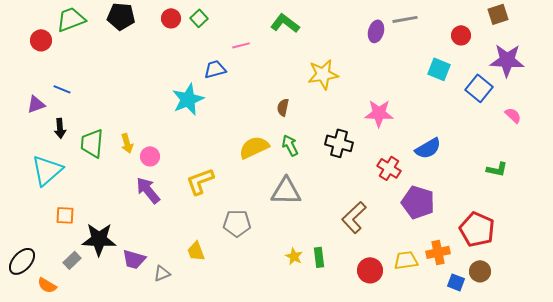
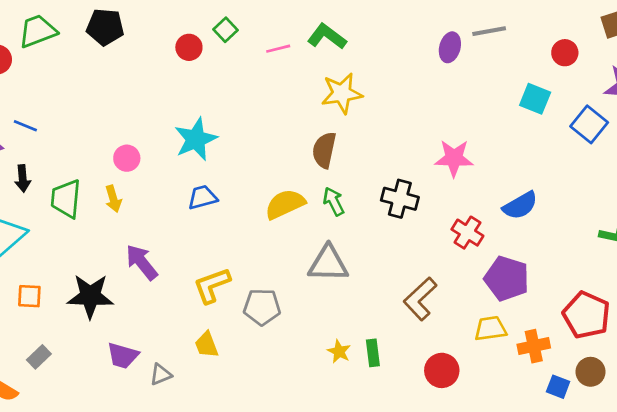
red circle: (171, 18) -> (189, 47), moved
green square: (199, 18) -> (225, 30), moved
pink line: (241, 45) -> (278, 49), moved
blue trapezoid: (215, 69) -> (202, 197), moved
yellow star: (323, 74) -> (342, 93), moved
brown semicircle: (283, 107) -> (324, 150), size x1.5
pink circle: (150, 156) -> (127, 158), moved
yellow L-shape: (200, 181) -> (212, 285), moved
black star: (99, 239) -> (90, 296), moved
yellow trapezoid: (406, 260) -> (490, 329), moved

